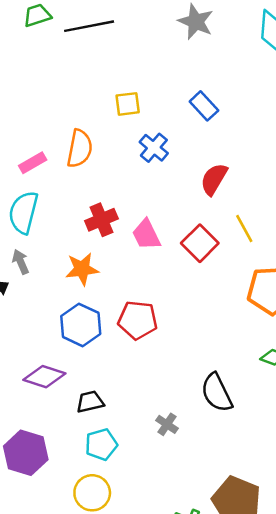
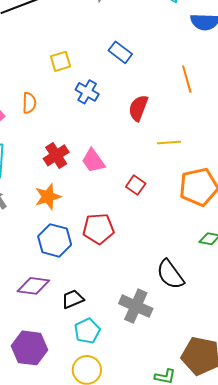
orange semicircle: (80, 149) -> (29, 103), size x0.7
yellow line: (244, 229) -> (169, 142), turned -55
red square: (200, 243) -> (136, 185), moved, size x0.7
gray cross: (167, 424) -> (136, 306), size x1.8

